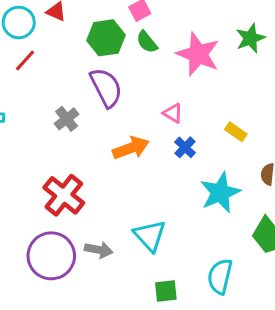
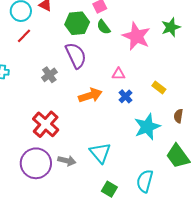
pink triangle: (173, 113) -> (119, 74), turned -32
green square: (166, 291) -> (109, 189), turned 35

